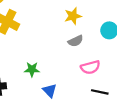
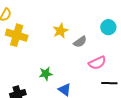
yellow star: (73, 16) -> (60, 31), moved

